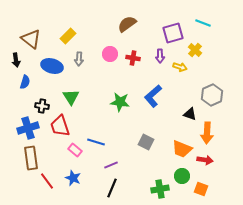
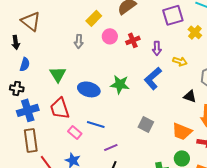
yellow rectangle: (68, 36) -> (94, 18), moved
purple arrow: (160, 56) -> (157, 48), moved
red cross: (133, 58) -> (133, 40), turned -32
blue ellipse: (52, 66) -> (89, 89), moved
yellow arrow: (180, 67) -> (180, 61), moved
green triangle: (71, 97) -> (58, 74), moved
black cross: (42, 106) -> (17, 88), moved

